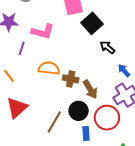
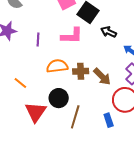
pink L-shape: (43, 32) -> (72, 36), moved
purple line: (22, 48) -> (38, 39), moved
black circle: (79, 111) -> (59, 98), moved

